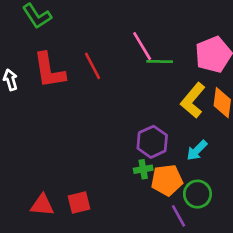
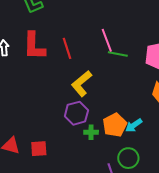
yellow L-shape: (193, 100) -> (82, 84), moved
purple hexagon: (152, 142) -> (76, 113), moved
orange pentagon: (167, 180) -> (115, 125), moved, turned -30

